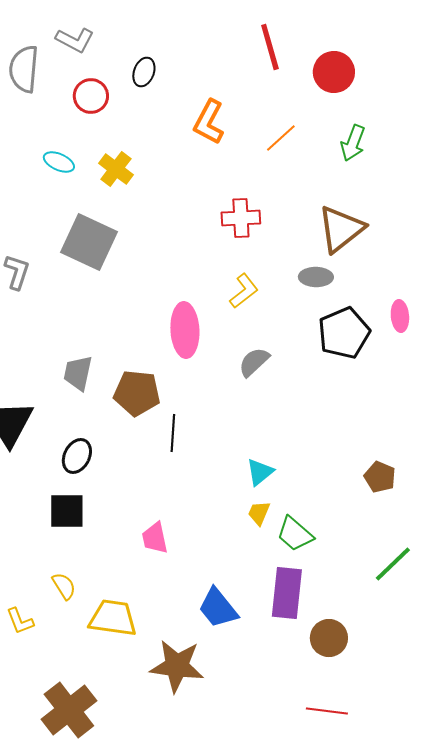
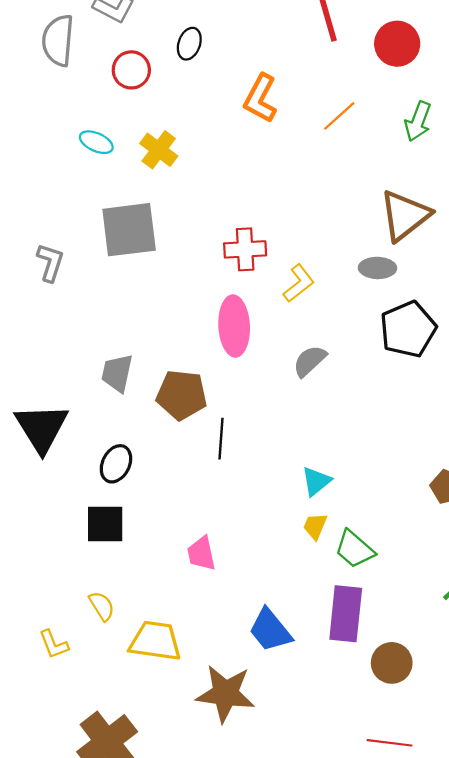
red cross: (241, 218) -> (245, 249), moved
gray square: (89, 242) -> (129, 230), turned -32

